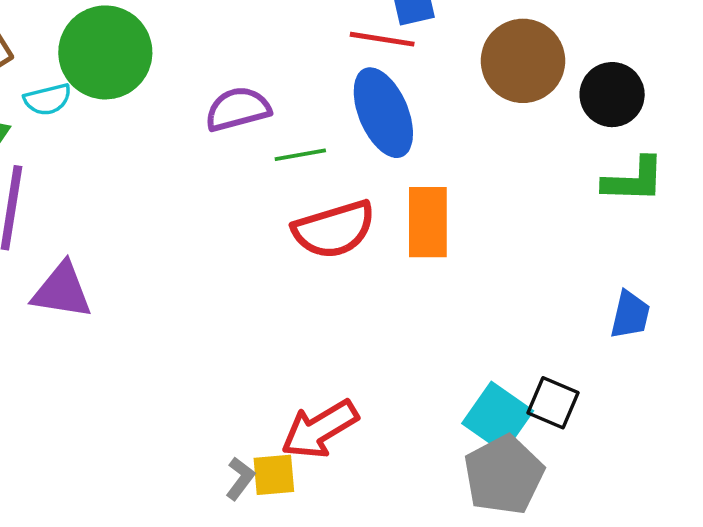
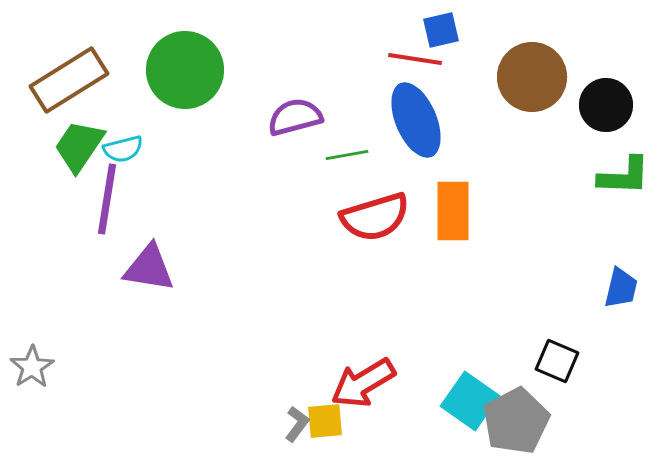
cyan semicircle: (48, 99) -> (123, 149), moved
cyan square: (498, 417) -> (470, 401), moved

